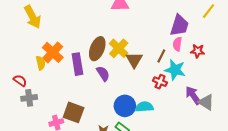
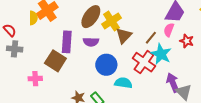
purple rectangle: (77, 64) -> (67, 42), moved
purple semicircle: (103, 74) -> (91, 42), turned 112
red cross: (160, 82) -> (144, 62), size x1.6
blue circle: (125, 106) -> (106, 65), moved
brown square: (74, 112) -> (55, 61), moved

